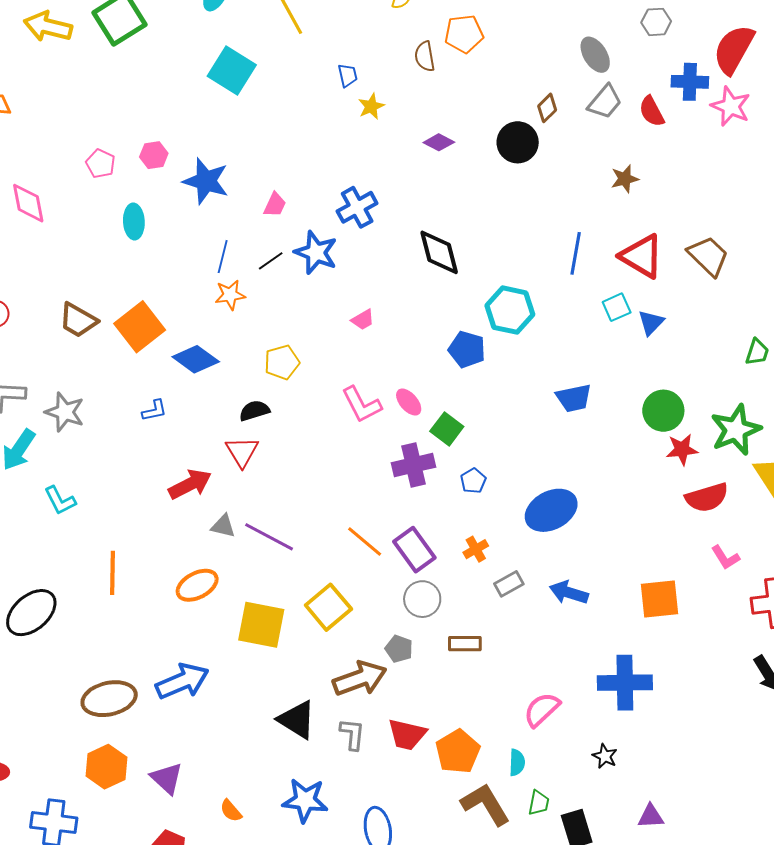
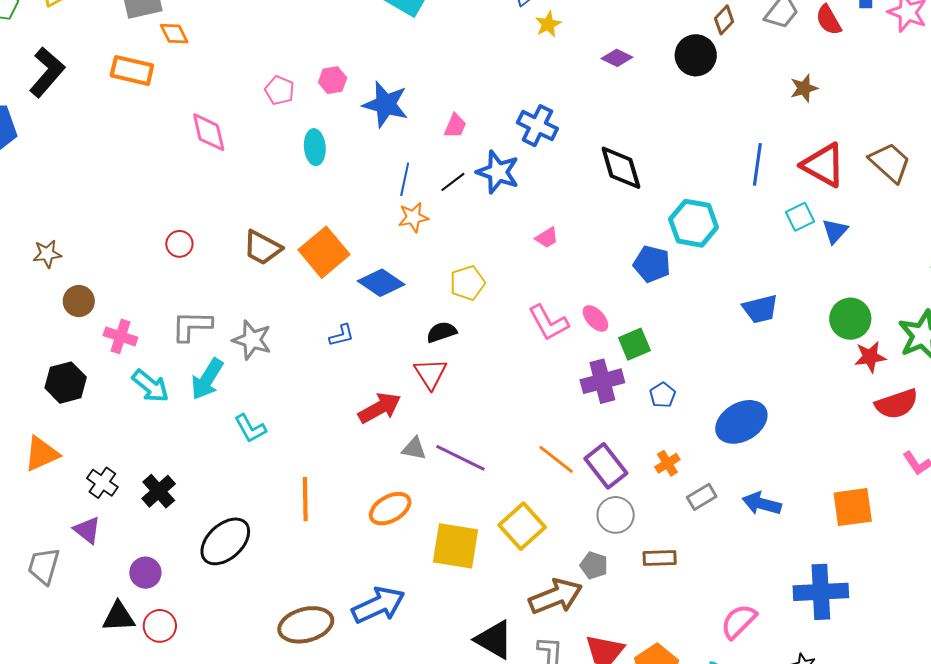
blue cross: (357, 207) -> (537, 126), turned -33
green square: (447, 429) -> (634, 344), turned 32

